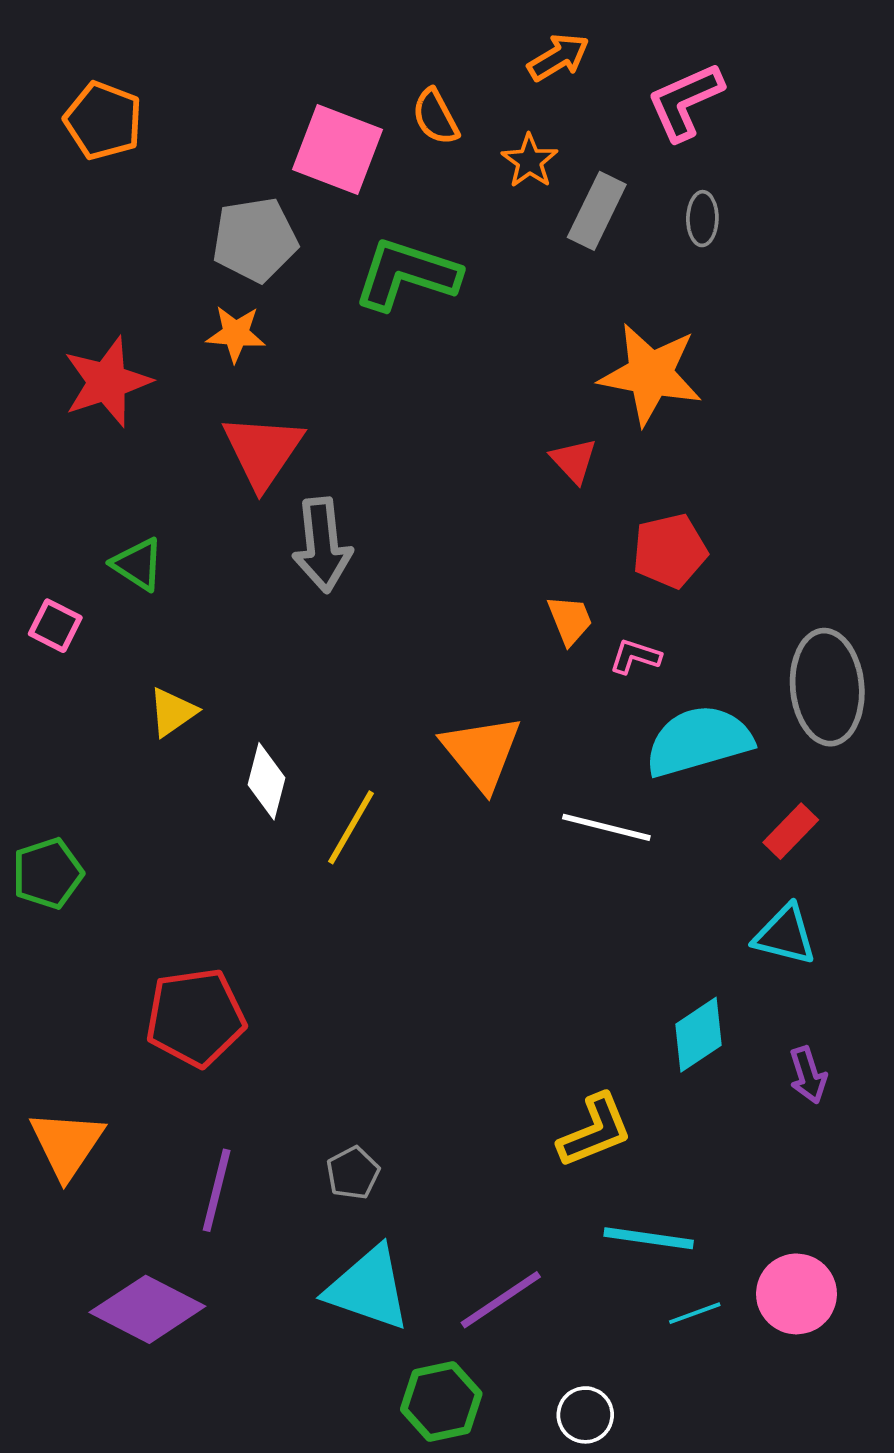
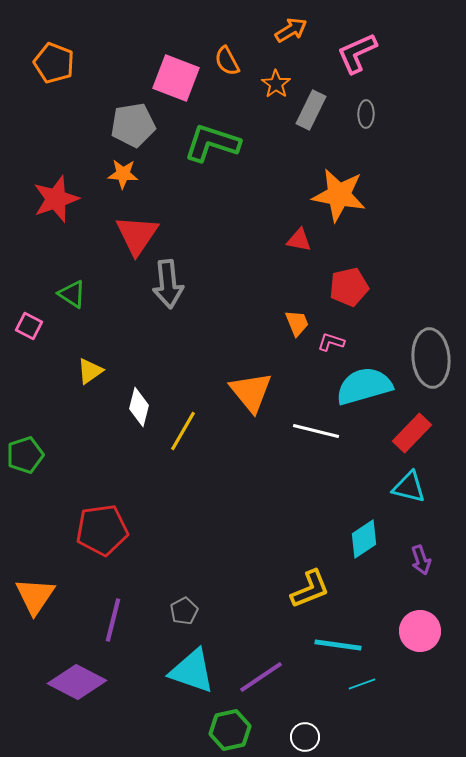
red triangle: (574, 461) -> (299, 240), turned -36
red rectangle: (791, 831) -> (412, 433), size x1.4
pink circle: (796, 1294) -> (420, 631), moved

